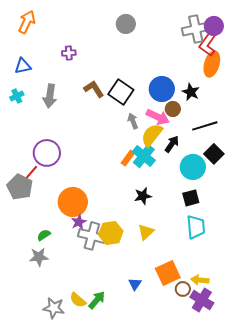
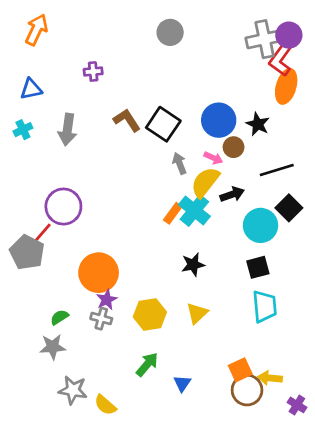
pink arrow: (158, 117) -> (213, 158), size x0.6
black arrow: (172, 144) -> (232, 194), turned 36
gray cross: (92, 236) -> (101, 319), moved, size x0.6
orange square: (168, 273) -> (240, 370), moved, size x0.7
brown circle: (183, 289) -> (247, 390), size x1.5
green arrow: (97, 300) -> (147, 364), moved
purple cross: (202, 300) -> (297, 405), moved, size x0.6
gray star: (54, 308) -> (73, 390), moved

